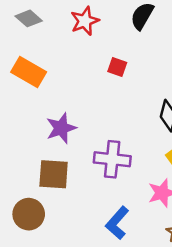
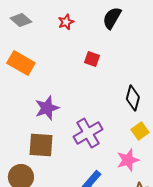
red star: (85, 21) -> (66, 22), size x0.7
purple cross: (112, 159) -> (88, 133), turned -36

